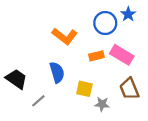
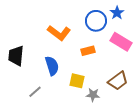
pink rectangle: (122, 55) -> (121, 42), moved
black trapezoid: (16, 79) -> (16, 56), moved, turned -120
brown trapezoid: (129, 89) -> (118, 81), turned -105

